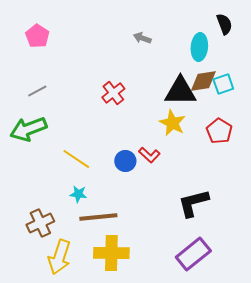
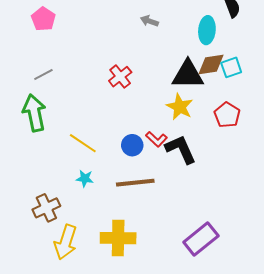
green arrow: (28, 129) -> (34, 113), turned 99
black L-shape: (193, 203) -> (181, 149), moved, turned 80
brown line: (98, 217) -> (135, 183), moved

